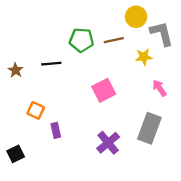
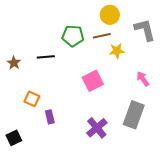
yellow circle: (136, 17) -> (110, 15), moved
yellow star: (144, 57) -> (117, 51), moved

